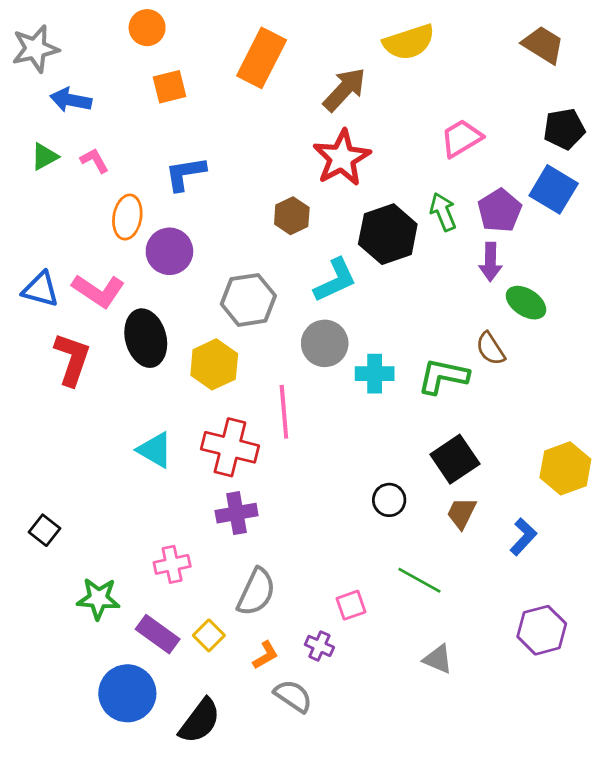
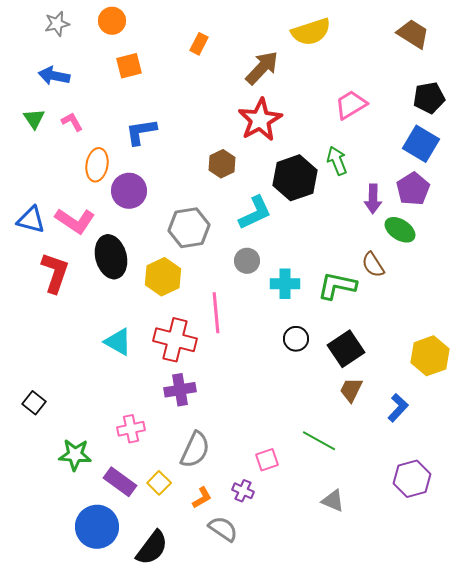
gray star: (35, 49) -> (57, 24), moved, size x0.7
orange rectangle: (262, 58) -> (199, 44), size x0.5
green triangle: (44, 157) -> (34, 119), turned -35
purple pentagon: (500, 210) -> (413, 189), moved
gray circle: (325, 343) -> (247, 261), size x0.7
black circle: (389, 500) -> (296, 339), moved

